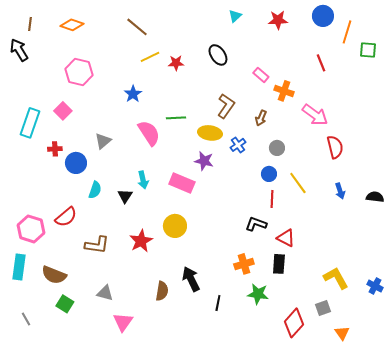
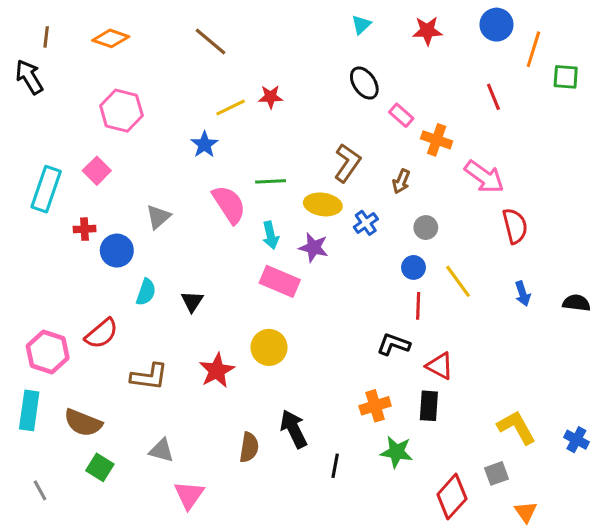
black ellipse: (218, 55) -> (364, 83), moved
yellow line: (150, 57) -> (231, 108), moved
cyan arrow: (143, 180) -> (271, 235), moved

